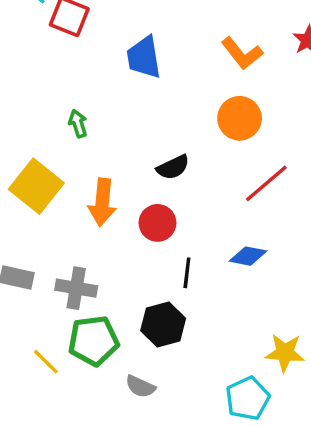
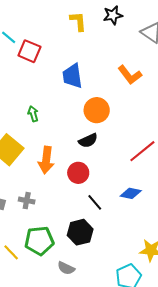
orange circle: (240, 118) -> (97, 110), moved
black line: (187, 273) -> (95, 202), turned -48
gray cross: (76, 288) -> (27, 201), moved, size x0.7

